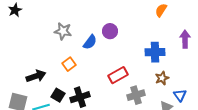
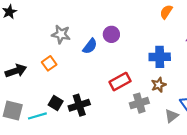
orange square: (69, 64) -> (49, 63), moved
black arrow: (36, 76) -> (16, 71), moved
brown star: (162, 78) -> (159, 85), moved

